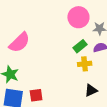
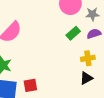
yellow cross: (85, 64) -> (88, 58), moved

